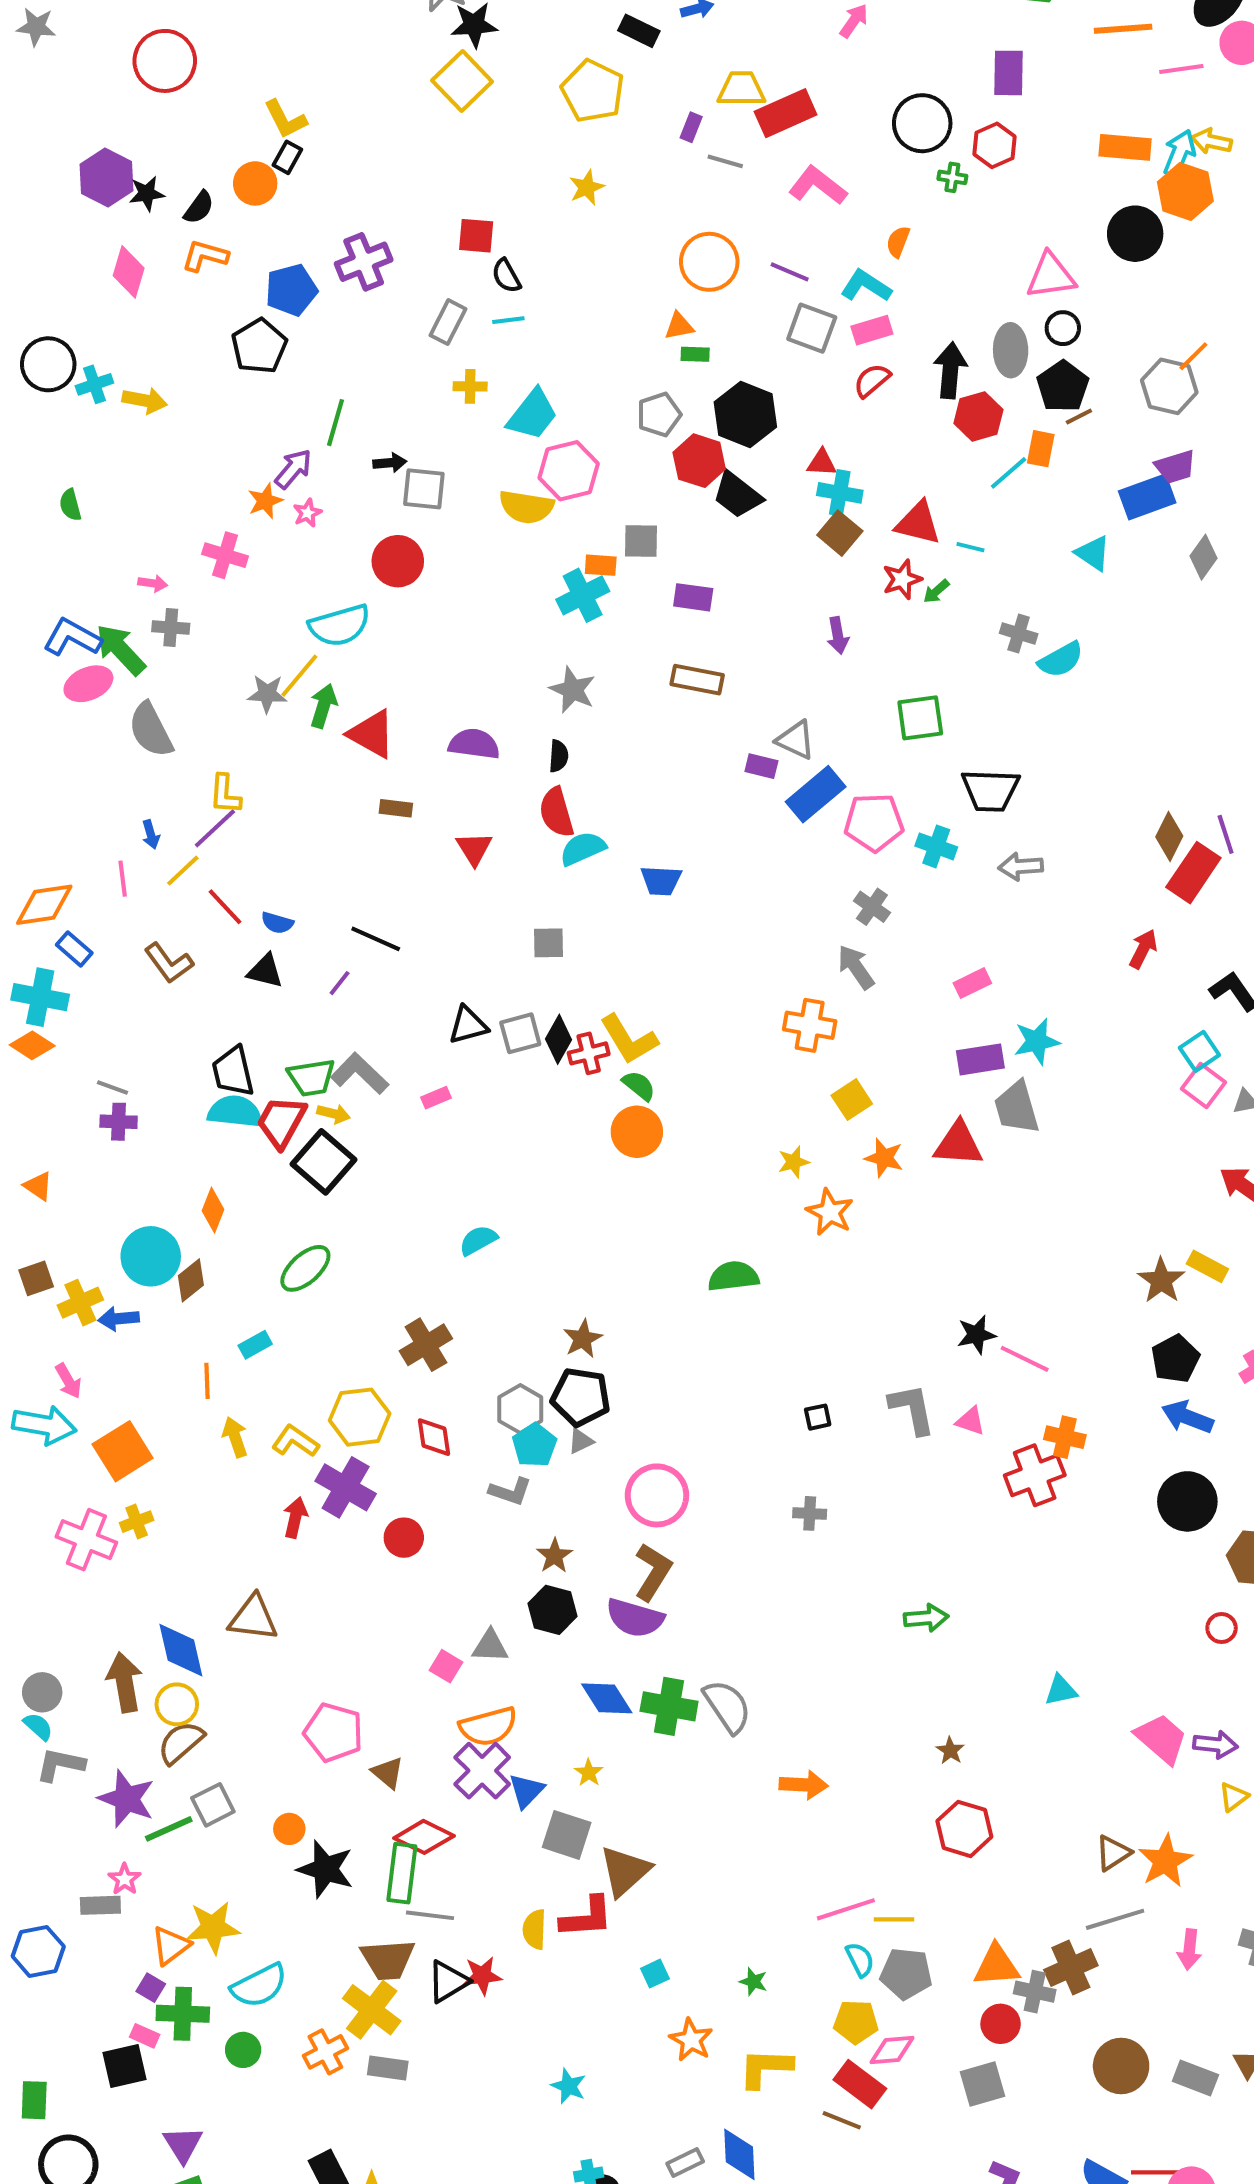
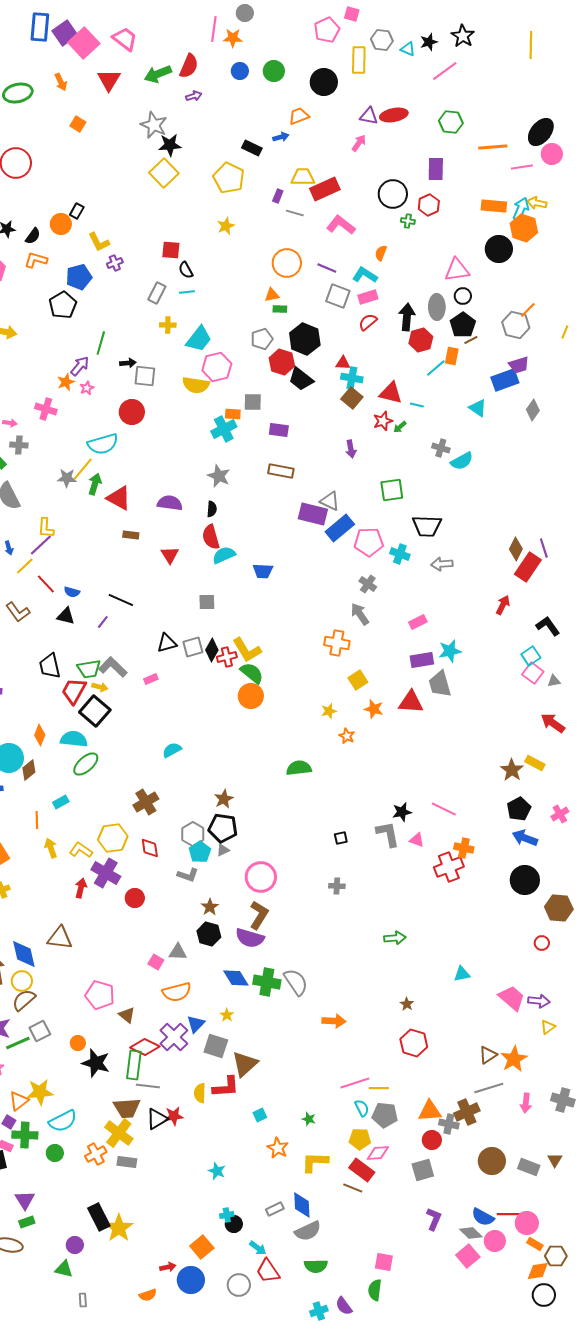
yellow L-shape: (285, 119) -> (99, 242), moved
purple cross: (364, 262) -> (115, 263), size x0.6
purple rectangle: (761, 766) -> (313, 514), size x1.8
green semicircle: (639, 1086) -> (252, 673), size x1.4
cyan semicircle: (235, 1112) -> (74, 739), moved
orange star: (830, 1212) -> (347, 736), size x0.7
black star: (976, 1335) -> (402, 812), moved
purple cross: (482, 1771) -> (174, 1037), moved

